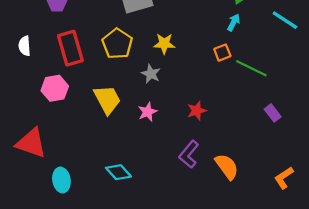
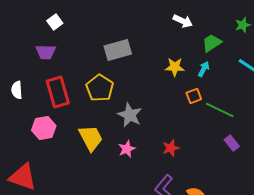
yellow star: (164, 44) -> (175, 67), moved
gray star: (151, 74) -> (130, 115), size x1.4
purple rectangle: (273, 113) -> (232, 143), moved

